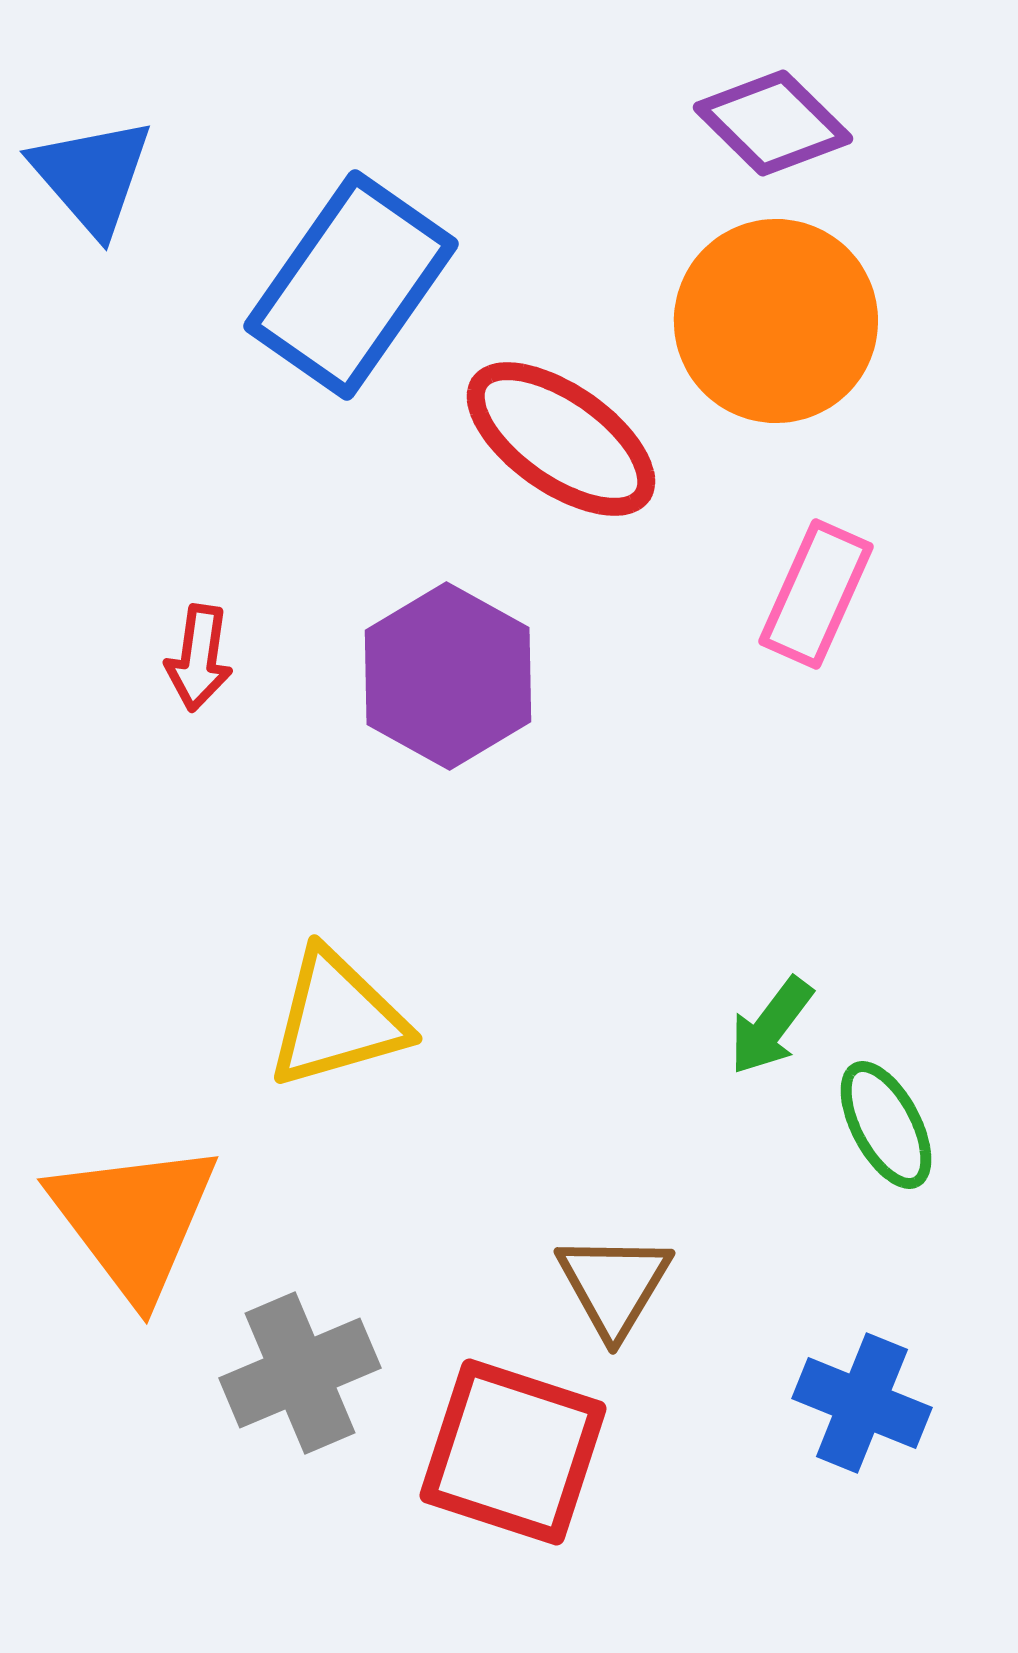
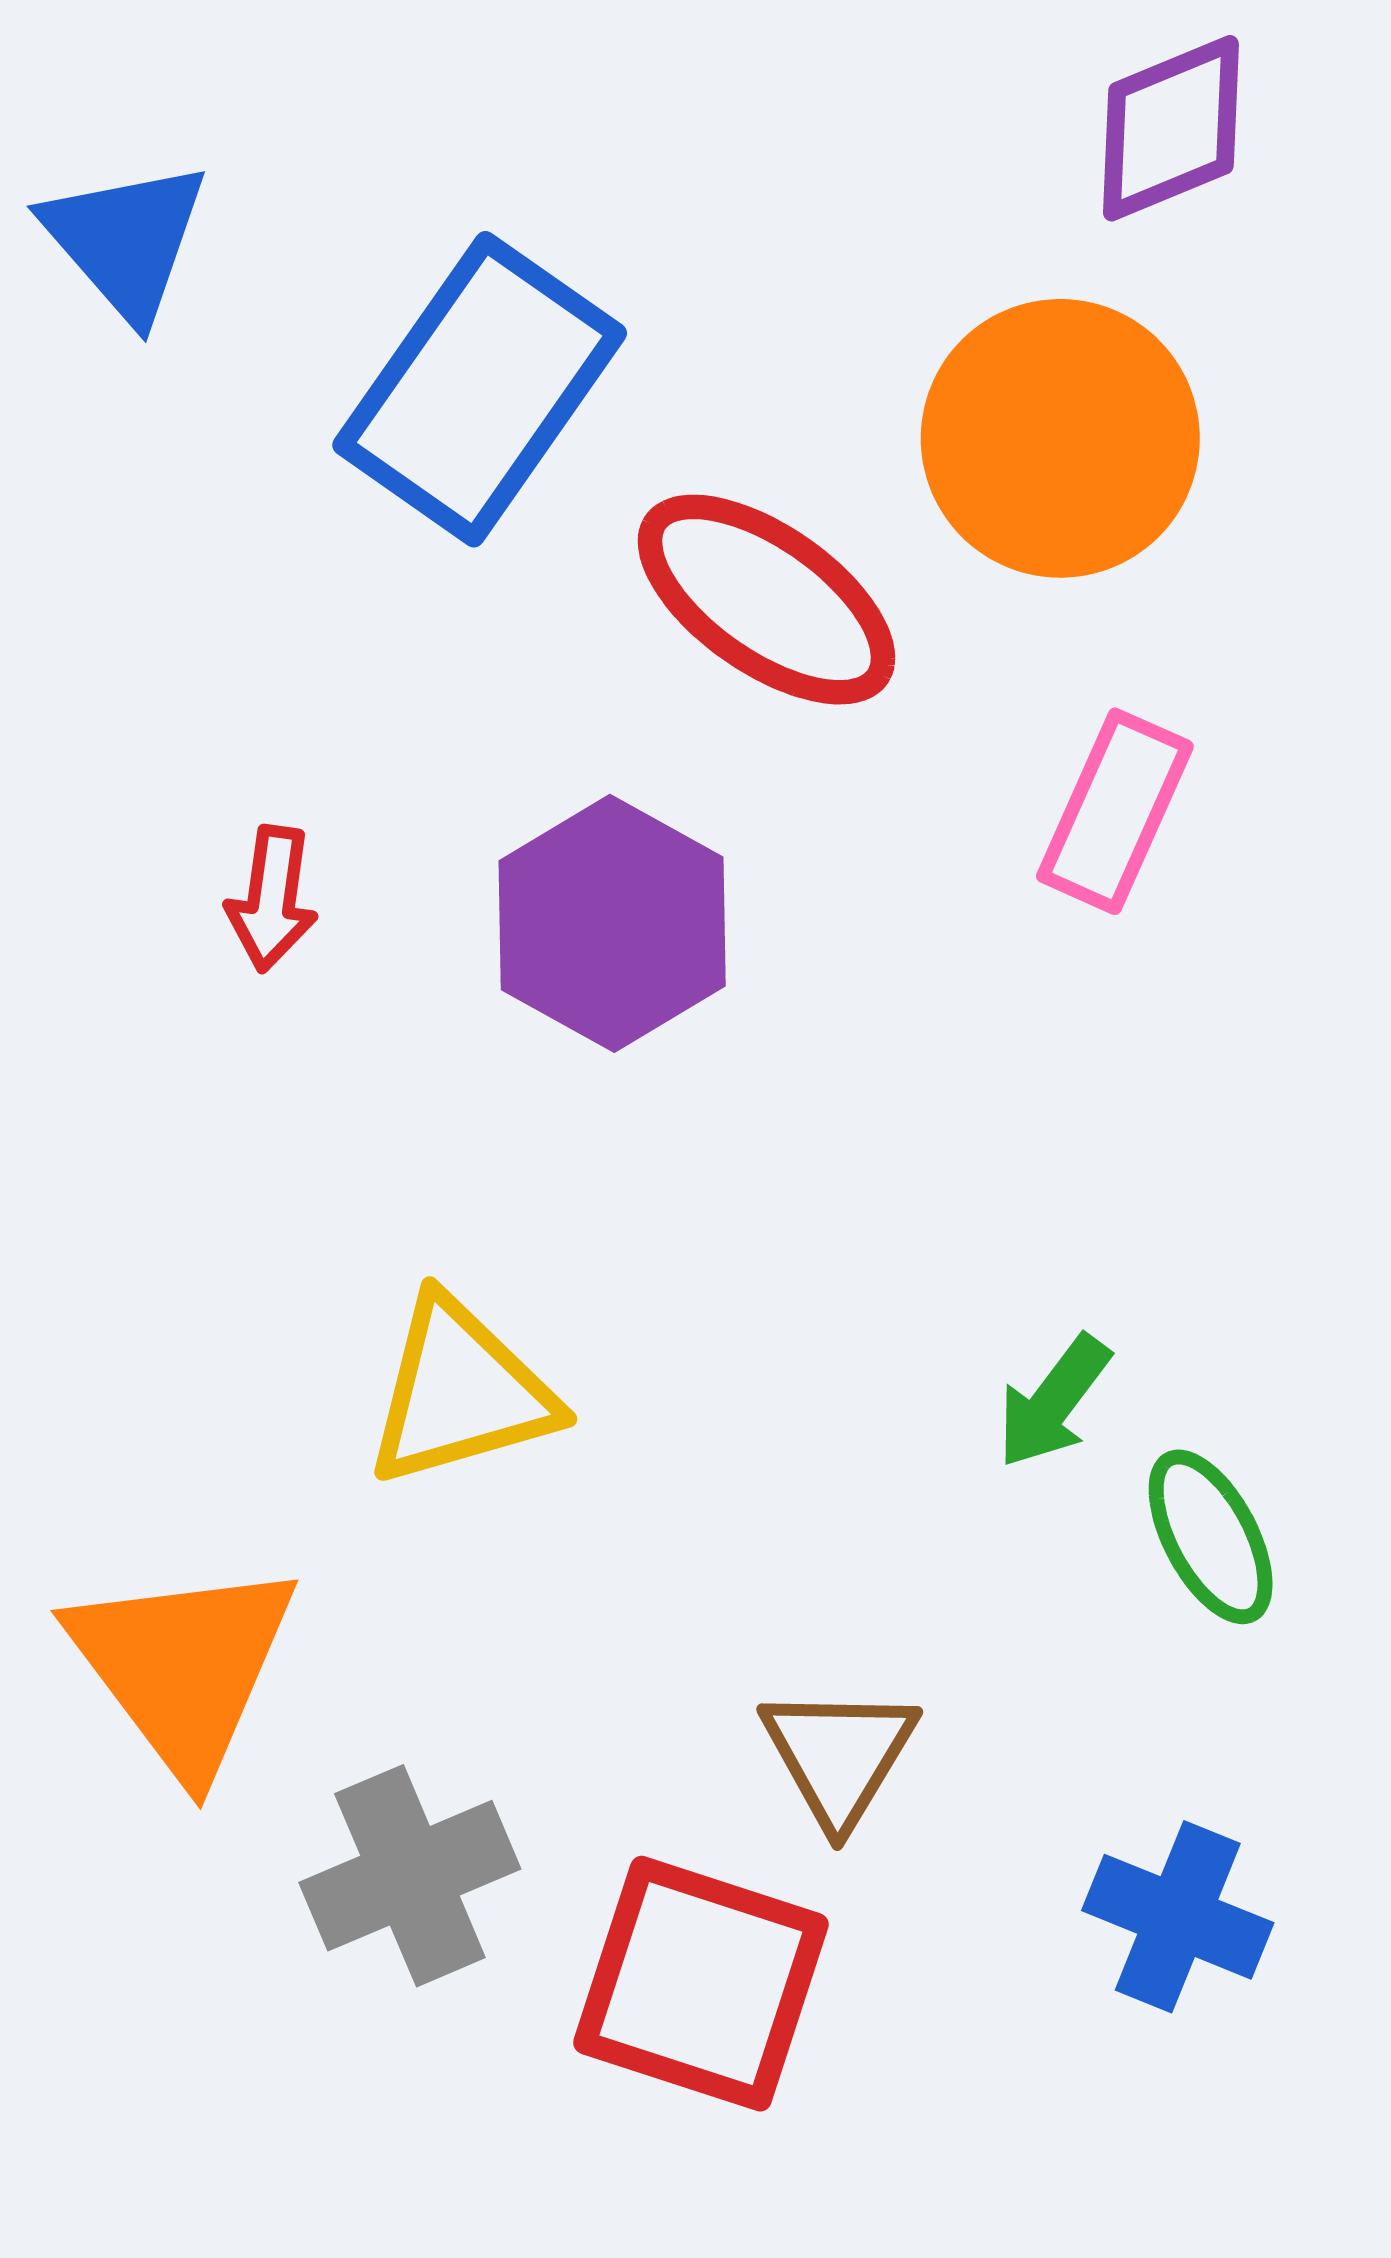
purple diamond: (773, 123) -> (1171, 128), moved, turned -67

